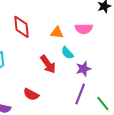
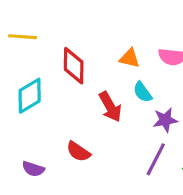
red diamond: (21, 27) -> (74, 66), moved

